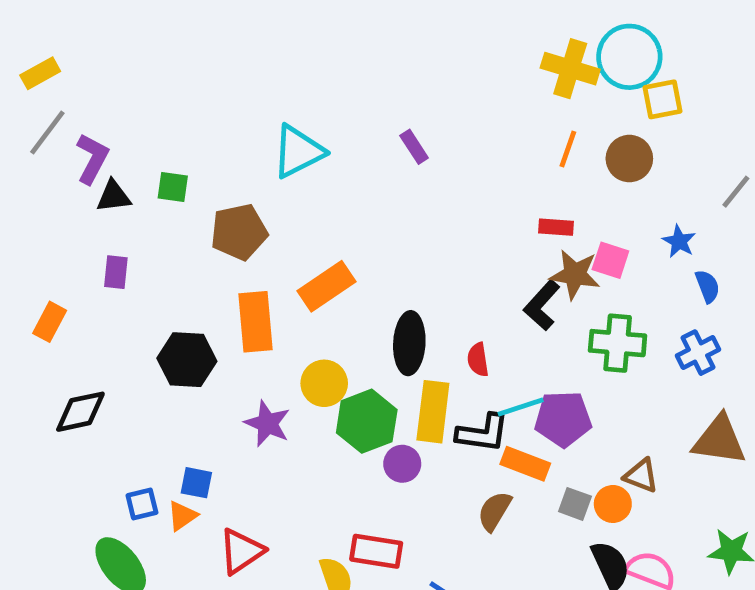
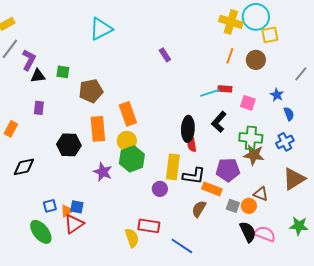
cyan triangle: (298, 151) -> (101, 29), moved
brown star: (575, 274) -> (254, 155), moved
orange rectangle: (327, 286) -> (128, 114), turned -75
black ellipse: (409, 343) -> (188, 129), moved
yellow circle: (324, 383) -> (127, 141), moved
cyan line: (521, 407) -> (210, 93), moved
green hexagon: (367, 421) -> (132, 159), moved
brown triangle: (719, 440) -> (294, 179), turned -40
blue square: (196, 483) -> (77, 207), moved
red triangle: (241, 551) -> (74, 224), moved

